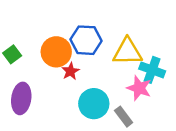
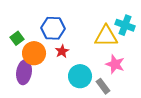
blue hexagon: (86, 40) -> (53, 28), moved
orange circle: (56, 52) -> (34, 53), moved
cyan cross: (152, 70) -> (125, 25), moved

